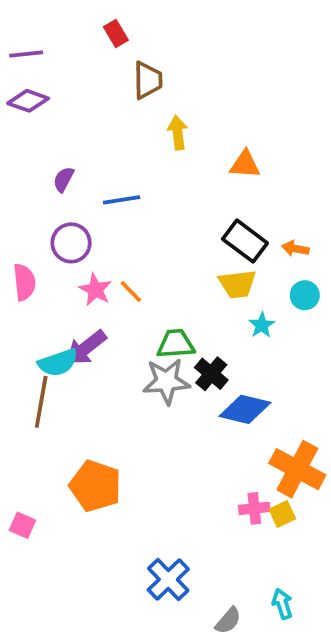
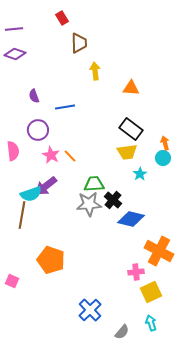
purple semicircle: (64, 179) -> (34, 96), turned -48
orange arrow: (295, 249) -> (165, 143), moved, turned 64
yellow square: (282, 514) -> (151, 292), moved, size x1.5

